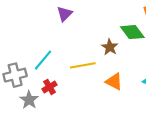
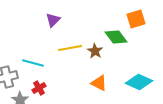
cyan line: (43, 60) -> (33, 63), turned 65
yellow line: (83, 65) -> (70, 48), moved

